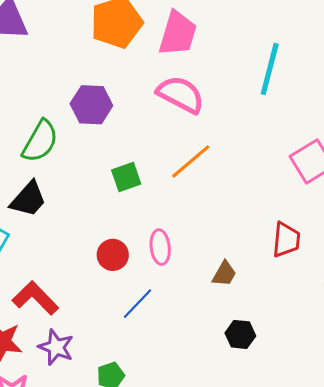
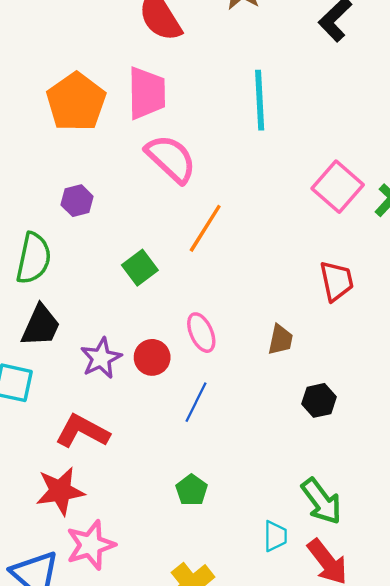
pink semicircle: (181, 94) -> (171, 159), turned 33
purple hexagon: (91, 105) -> (77, 201), size x0.7
purple star: (56, 347) -> (101, 358), moved, turned -30

